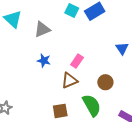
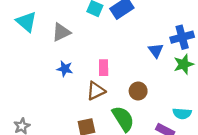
pink rectangle: (77, 61) -> (104, 68), turned -32

